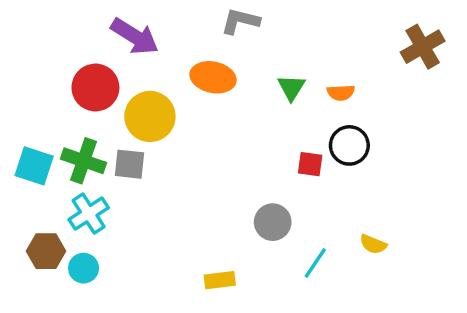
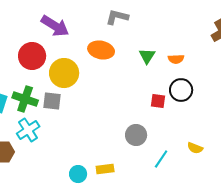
cyan circle: (84, 268) -> (78, 174), moved

